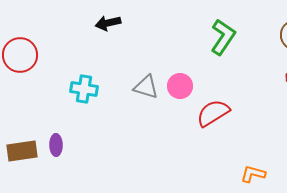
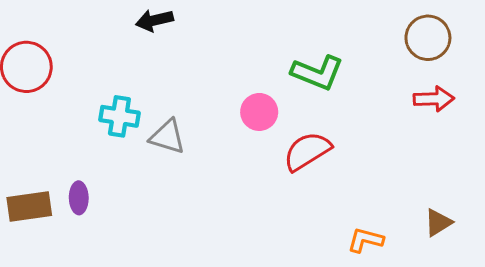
green L-shape: (223, 37) -> (317, 73), moved, turned 78
gray triangle: (146, 87) -> (167, 137), moved

